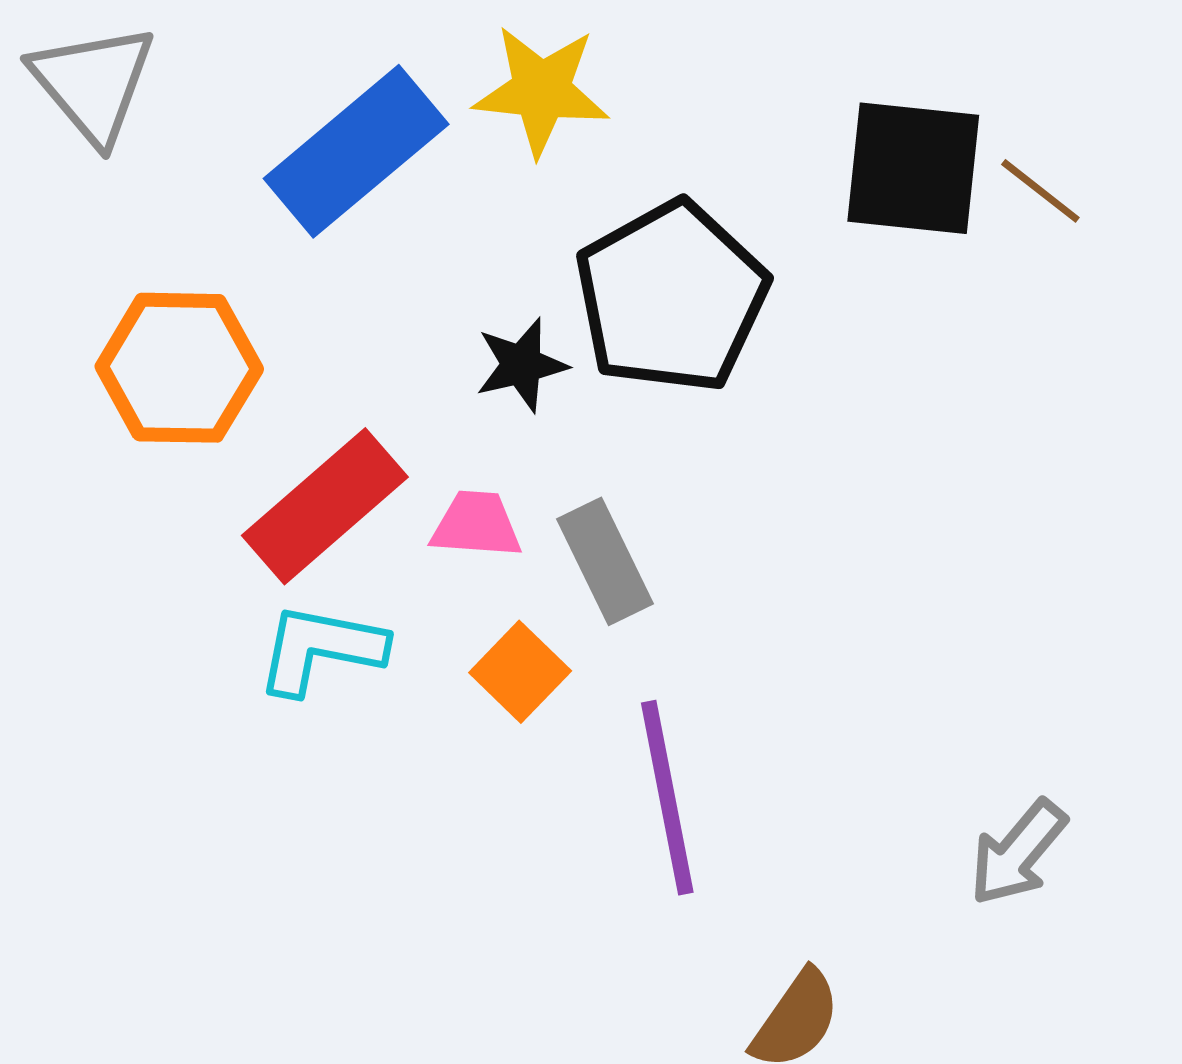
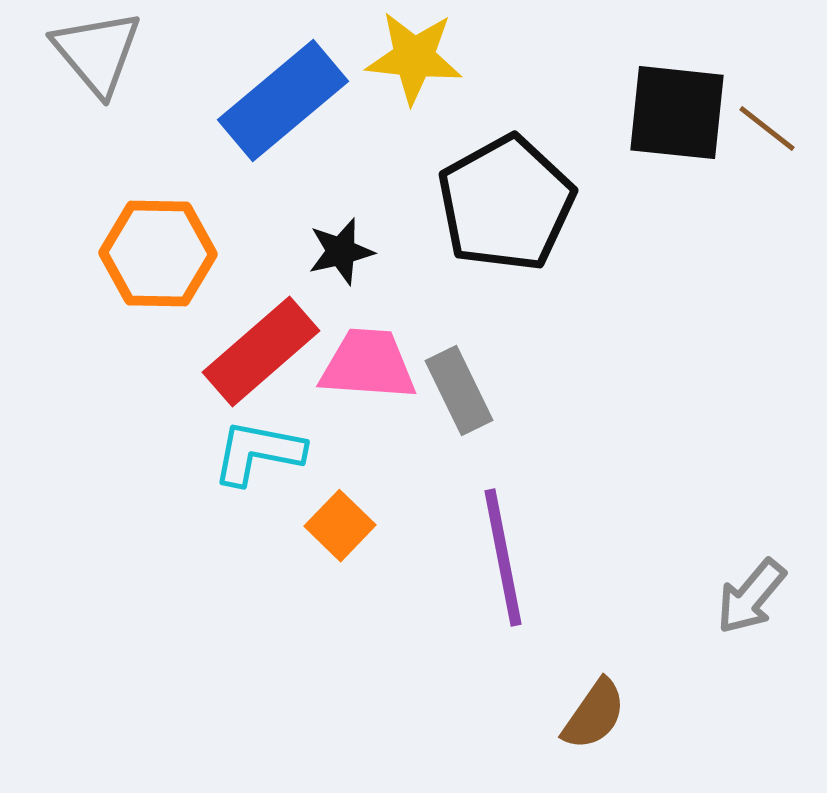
black star: (521, 365) -> (341, 252), moved
pink trapezoid: (476, 525) -> (368, 365), size x1.5
orange square: (520, 672) -> (340, 526), moved

